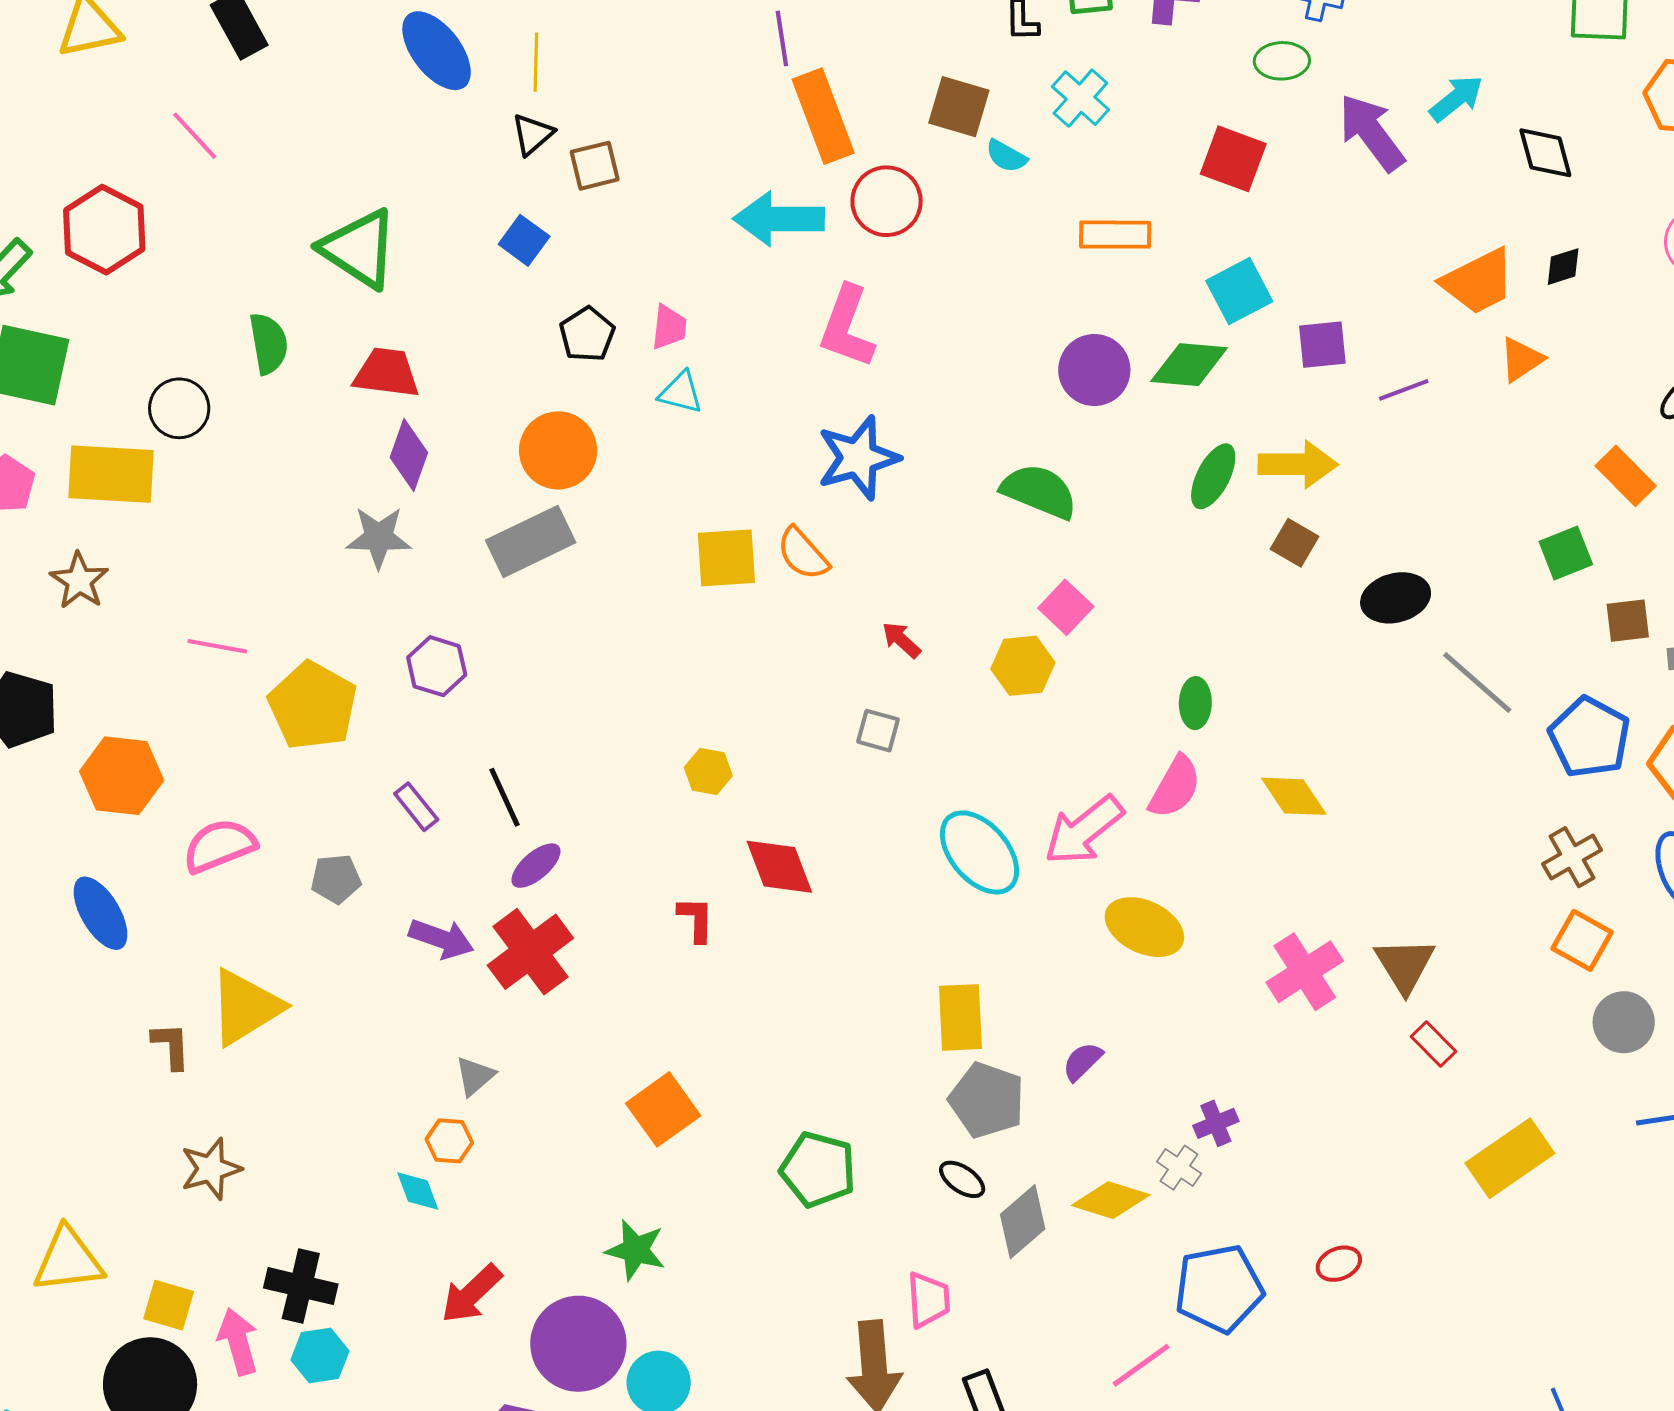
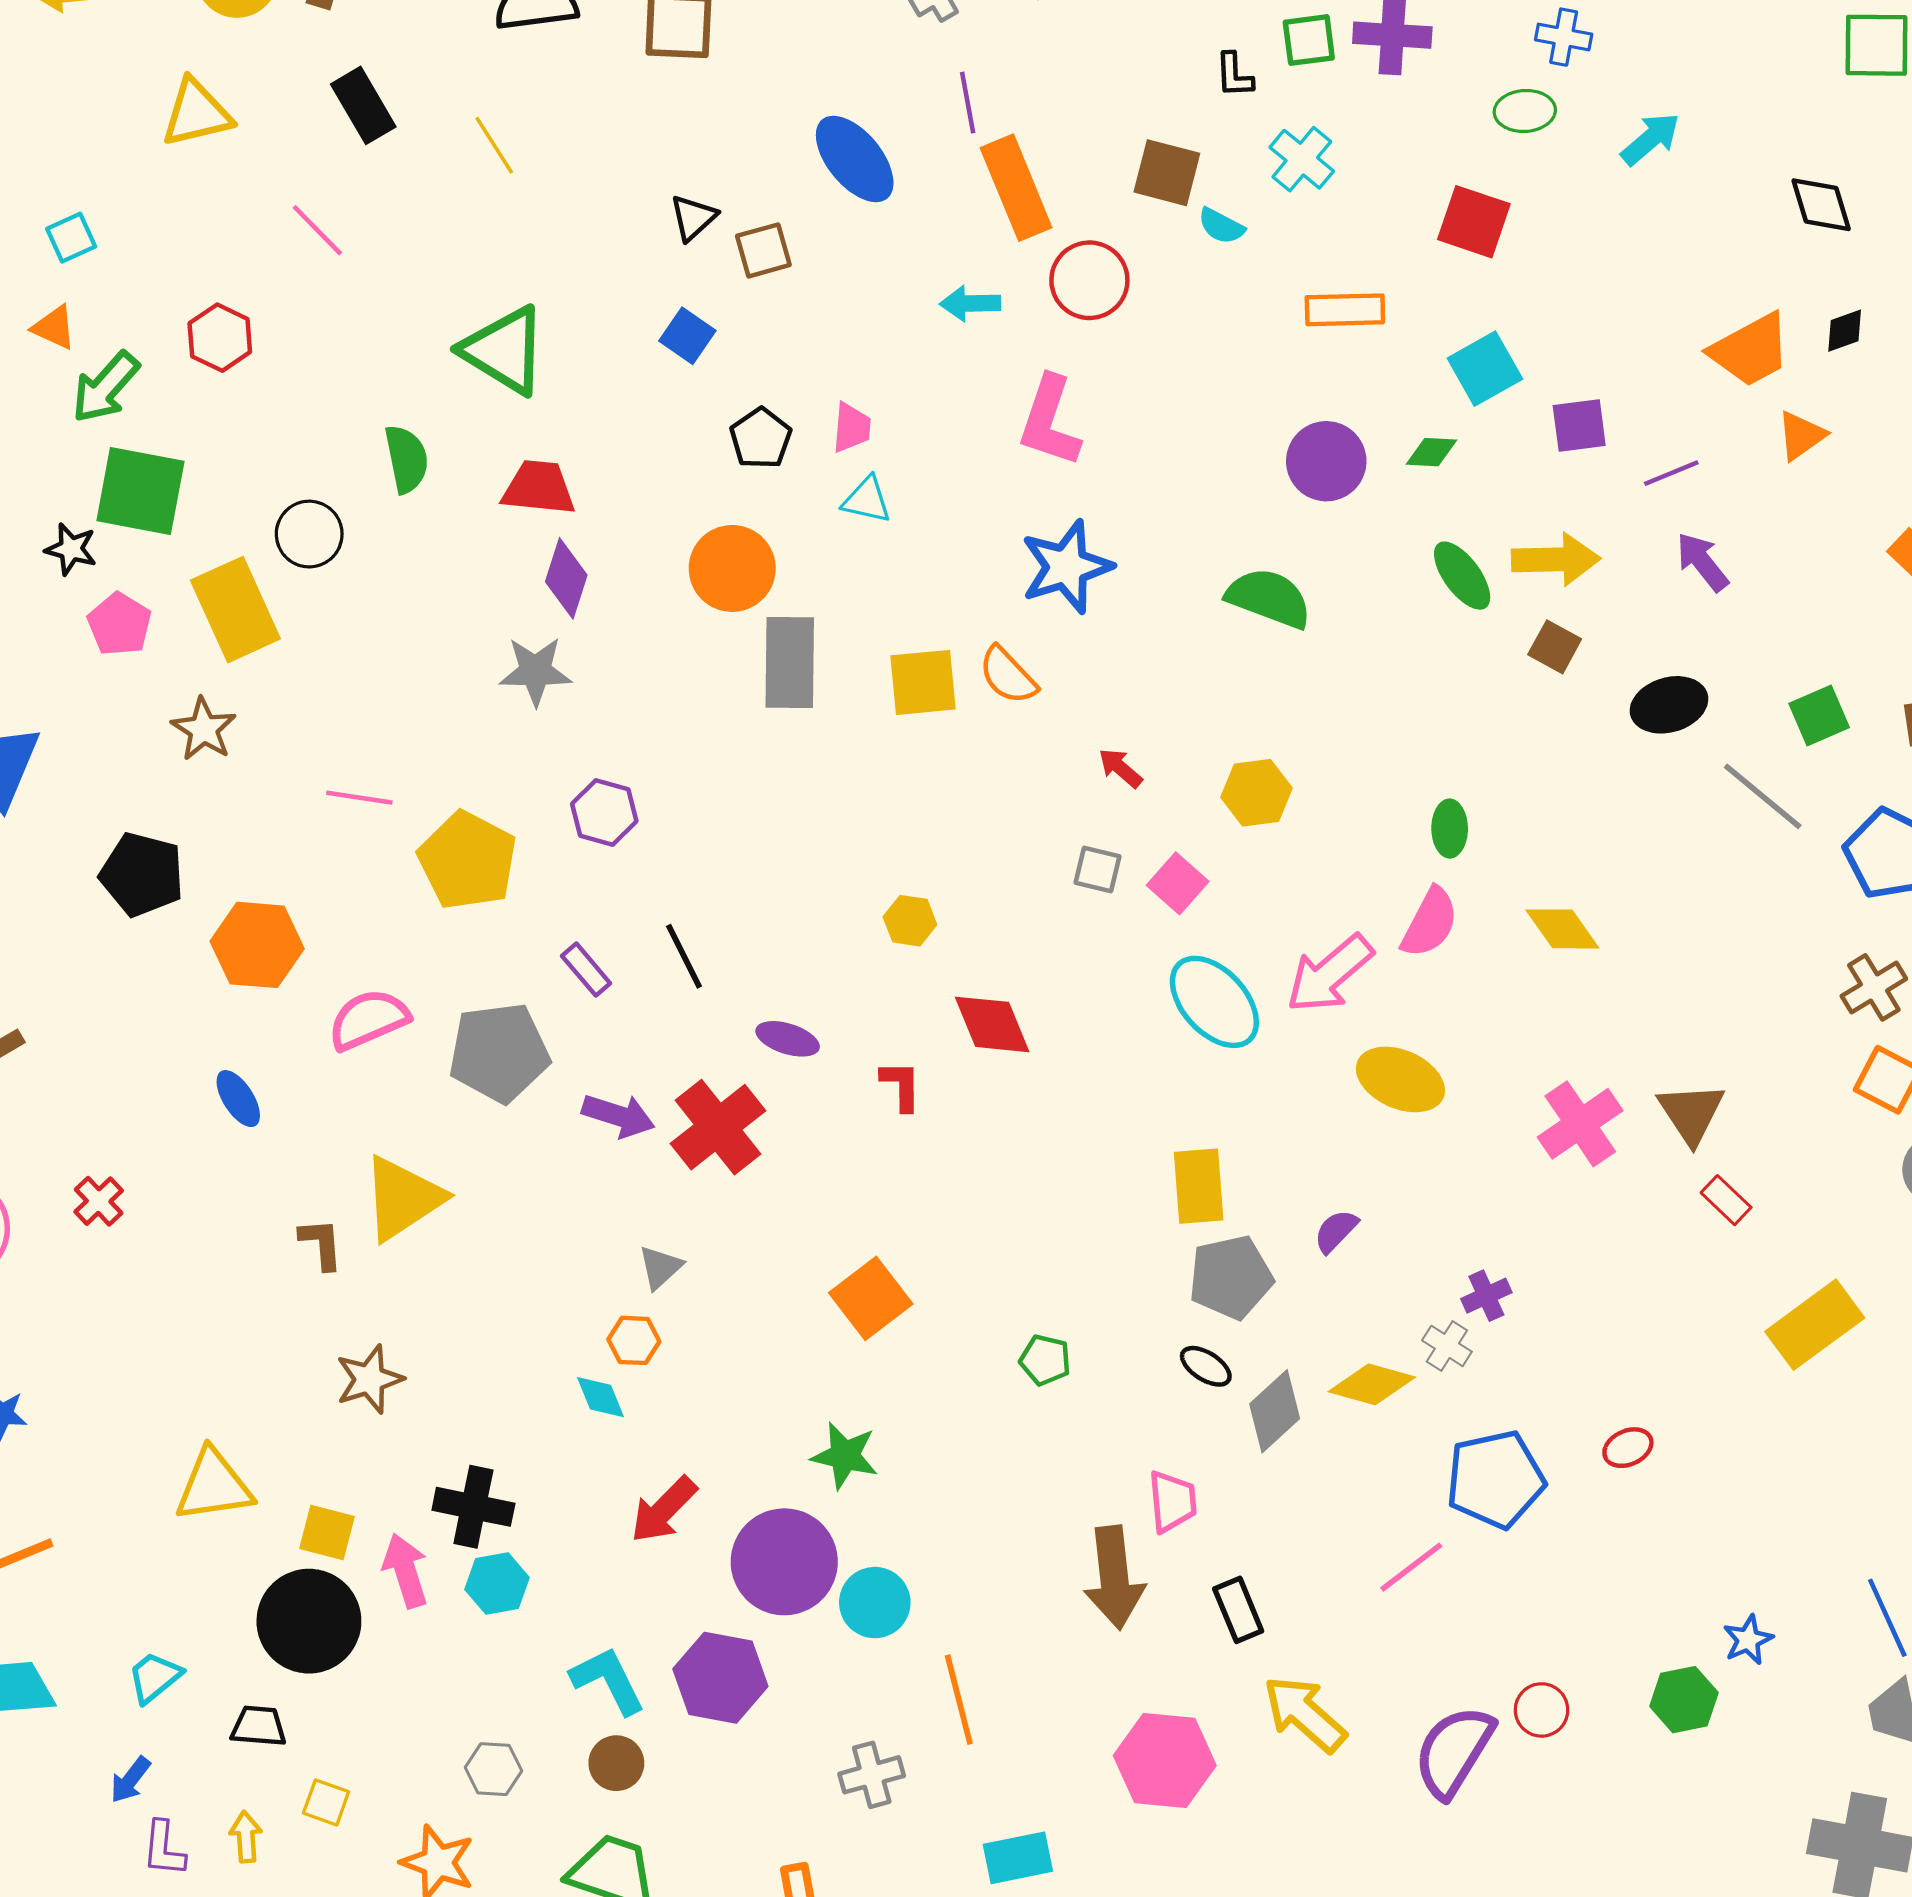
blue ellipse: (437, 51) -> (855, 159), moved
yellow line: (536, 62) -> (494, 145), moved, turned -32
cyan arrow: (1456, 98) -> (1650, 139), moved
purple arrow: (1372, 133) -> (1702, 562), moved, size x0.7
cyan arrow: (779, 219) -> (970, 303), size x0.6
red hexagon: (104, 230) -> (220, 338), size x0.7
green diamond: (1189, 365) -> (1432, 452), size x0.6
yellow rectangle: (111, 474) -> (235, 610), turned 64
green ellipse: (1213, 476) -> (1462, 576), turned -62
gray rectangle: (531, 541) -> (790, 662), moved, turned -62
green square: (1566, 553) -> (1819, 715), moved
pink square: (1066, 607) -> (1178, 883), moved
purple ellipse: (536, 866) -> (788, 1039), moved, turned 60
gray pentagon: (336, 879) -> (499, 1053), size x1.8
blue ellipse: (101, 913) -> (238, 1099), size x0.7
gray pentagon: (987, 1100) -> (1231, 1277), turned -30
green pentagon: (818, 1169) -> (1045, 1360), size x0.6

